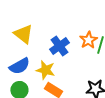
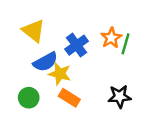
blue semicircle: (19, 66) -> (45, 62), moved

